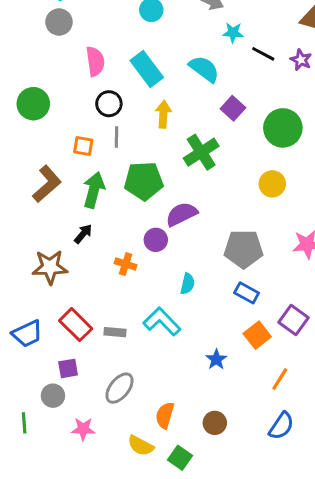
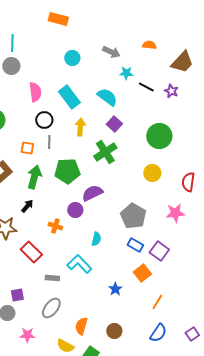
purple square: (233, 108) -> (114, 124), moved
gray pentagon: (244, 249) -> (133, 216), turned 30
purple square: (293, 320) -> (159, 251), moved
red rectangle: (76, 325) -> (31, 252), moved
gray rectangle: (115, 332) -> (52, 278), moved

